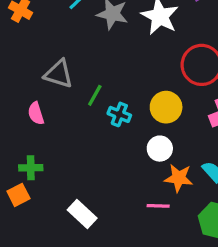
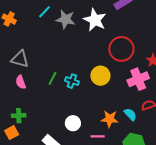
gray triangle: (59, 74) -> (20, 59), moved
green line: (95, 95) -> (52, 78), moved
white circle: (160, 149) -> (73, 123), moved

